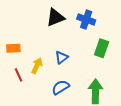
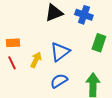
blue triangle: (62, 57) -> (60, 52), size x1.5
red line: (18, 75) -> (12, 63), moved

